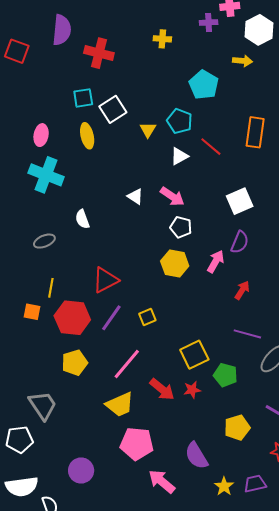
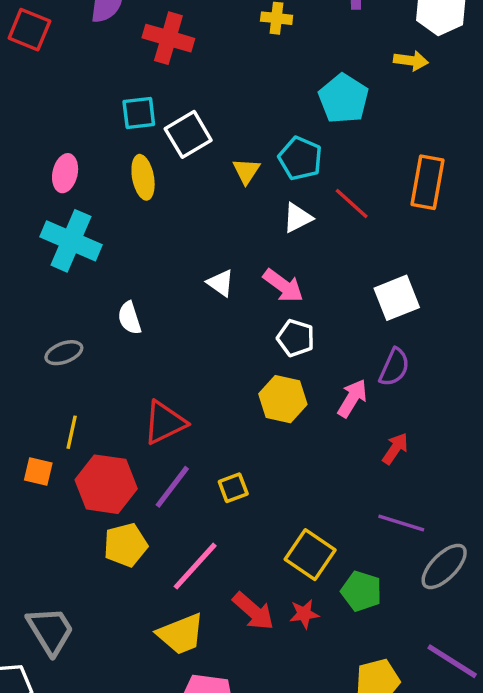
yellow square: (194, 355) -> (310, 555), turned -32
yellow pentagon: (75, 363) -> (125, 545), moved

